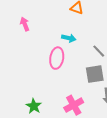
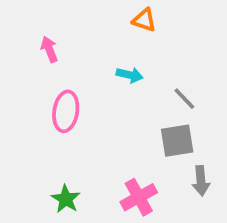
pink ellipse: (57, 58) -> (66, 111), moved

